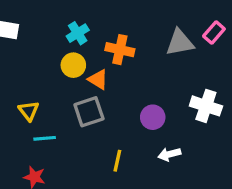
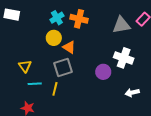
orange cross: (120, 50) -> (79, 19), moved
white cross: (206, 106) -> (124, 58), moved
white arrow: (169, 154) -> (132, 93), moved
yellow line: (117, 161) -> (55, 89), moved

